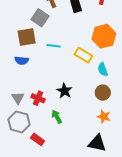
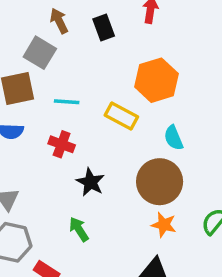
cyan semicircle: (103, 69) -> (174, 138), moved
brown circle: (103, 93) -> (160, 182), size x1.6
red cross: (38, 98) -> (62, 144), moved

